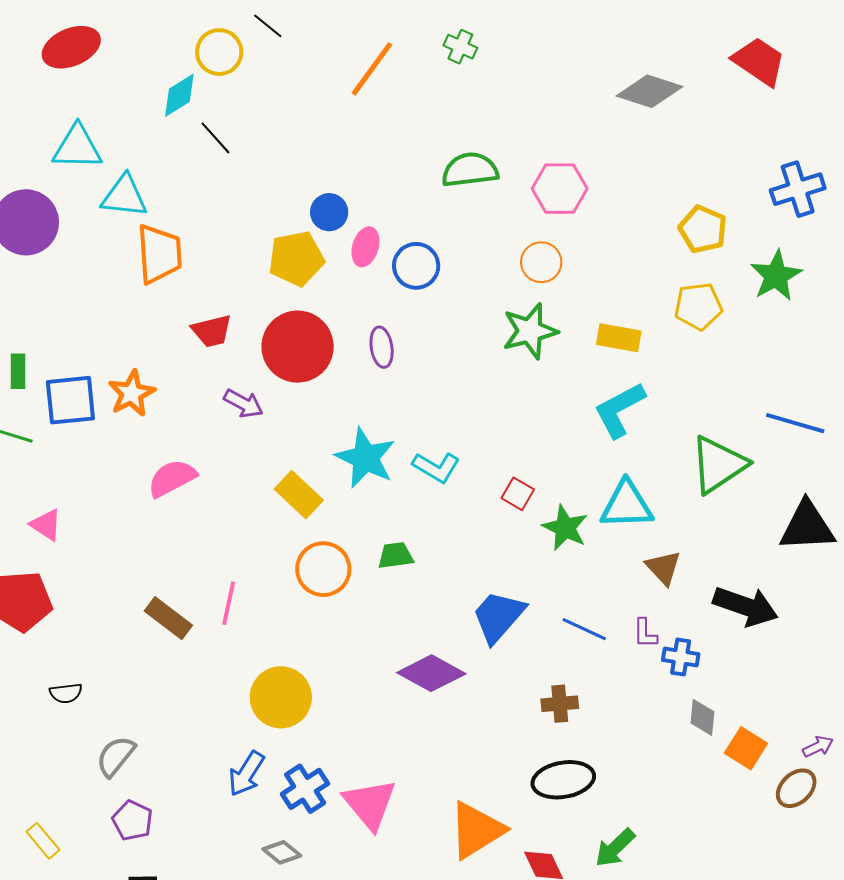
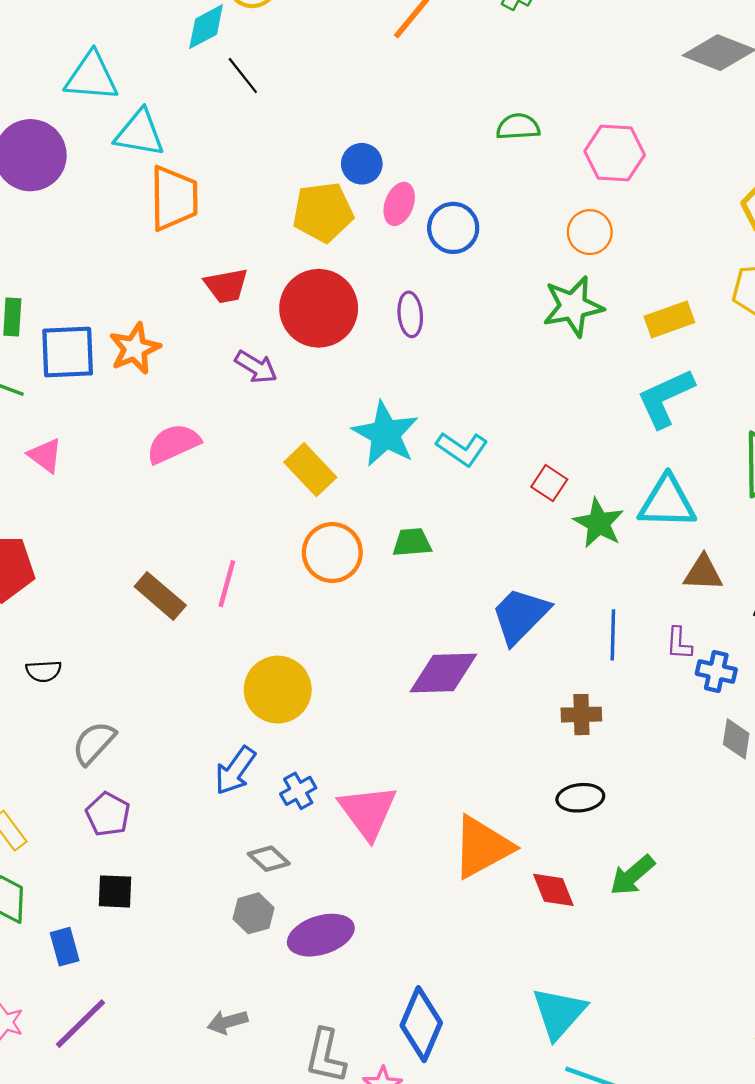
green semicircle: (470, 170) -> (518, 127), size x0.7
yellow rectangle: (619, 338) -> (669, 319), turned -33
pink triangle: (46, 525) -> (45, 455), moved
brown triangle: (663, 568) -> (703, 573), turned -48
blue line: (584, 629) -> (613, 635), turned 63
purple diamond: (431, 673) -> (443, 673), turned -34
black ellipse: (563, 780) -> (580, 798), size x0.7
blue cross: (305, 789) -> (298, 791), size x0.7

